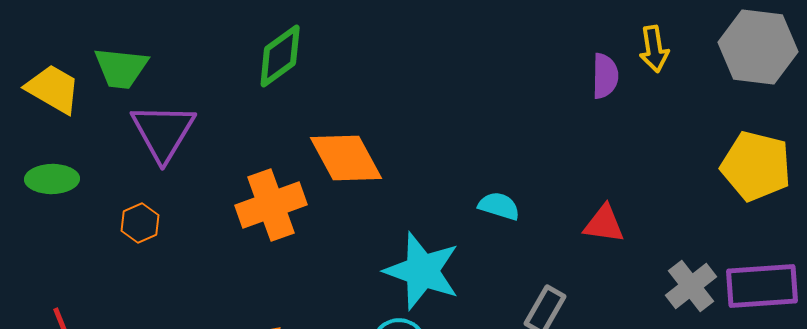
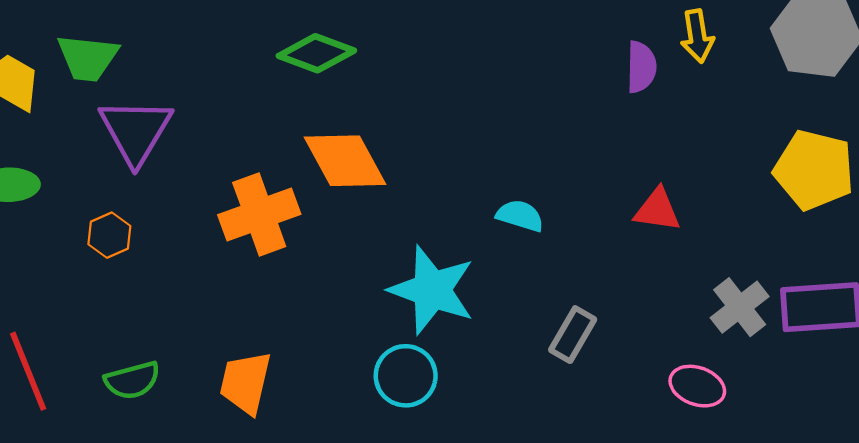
green diamond: (280, 56) -> (316, 53), moved, turned 56
red triangle: (604, 224) -> (657, 210), moved

